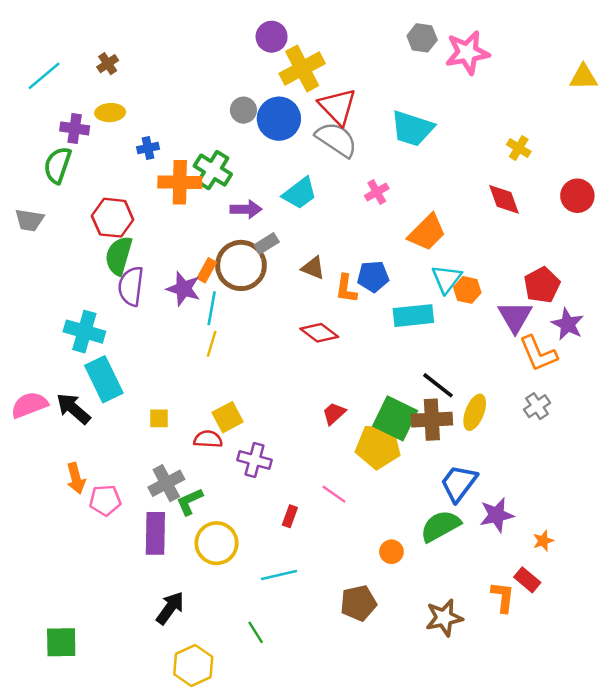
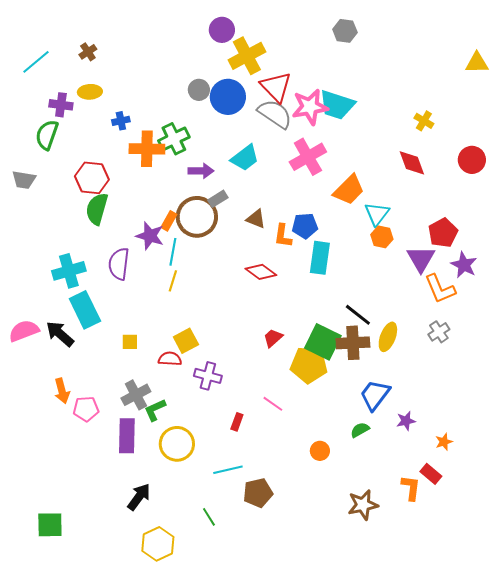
pink star: (467, 53) -> (310, 107), moved
green cross: (213, 170) -> (174, 139), turned 32
pink cross: (377, 192) -> (308, 157), size x1.8
cyan triangle: (447, 279) -> (377, 214), moved
purple semicircle: (131, 286) -> (119, 264), moved
cyan rectangle: (413, 316) -> (320, 258), moved, turned -76
cyan cross: (84, 332) -> (69, 271), turned -32
purple star: (497, 515) -> (406, 421), size x0.7
green semicircle: (440, 526) -> (360, 430), size x0.6
brown pentagon: (358, 603) -> (258, 493), moved

